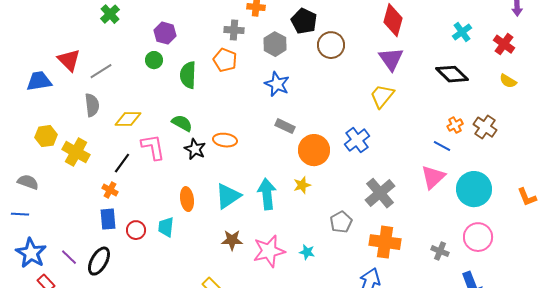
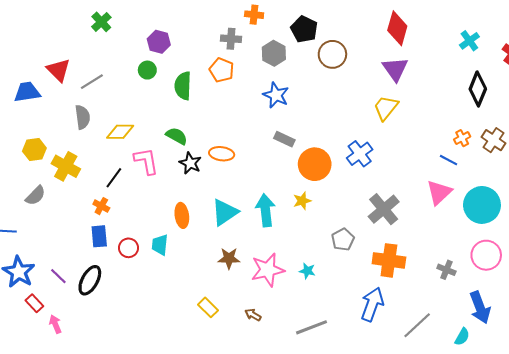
black diamond: (452, 74) -> (478, 89), moved, turned 68
gray semicircle: (28, 182) -> (35, 196), moved, turned 115

